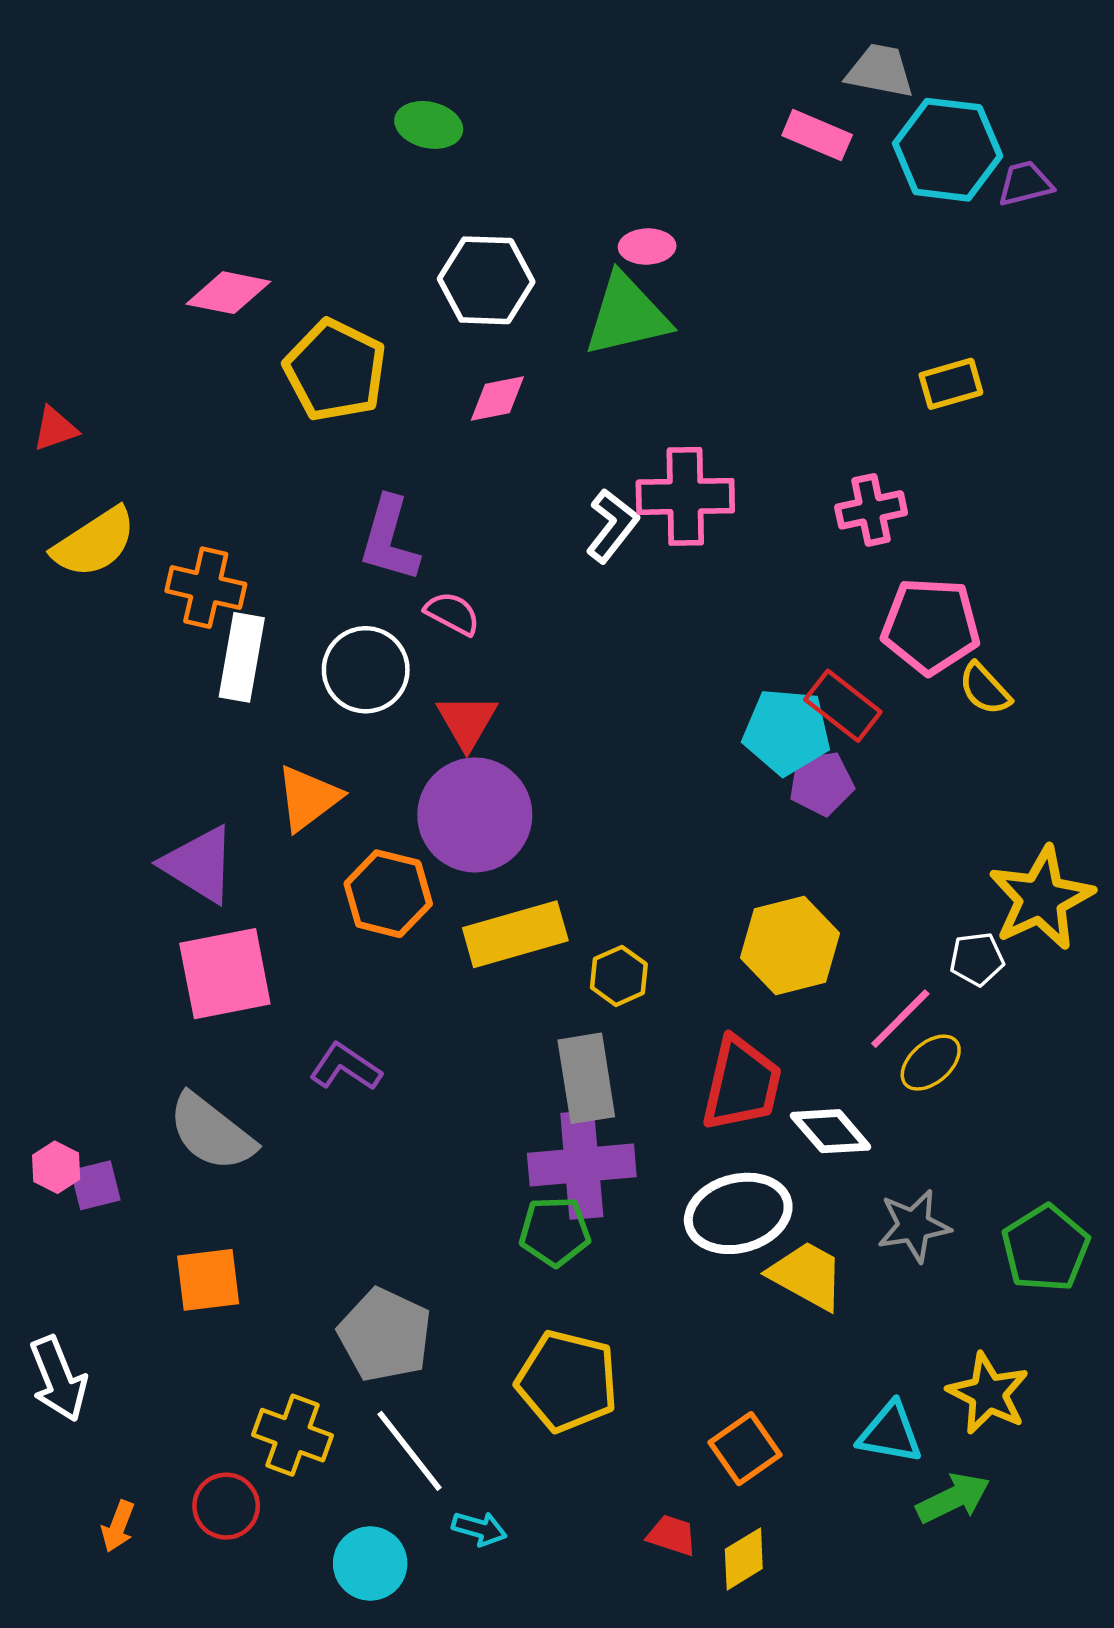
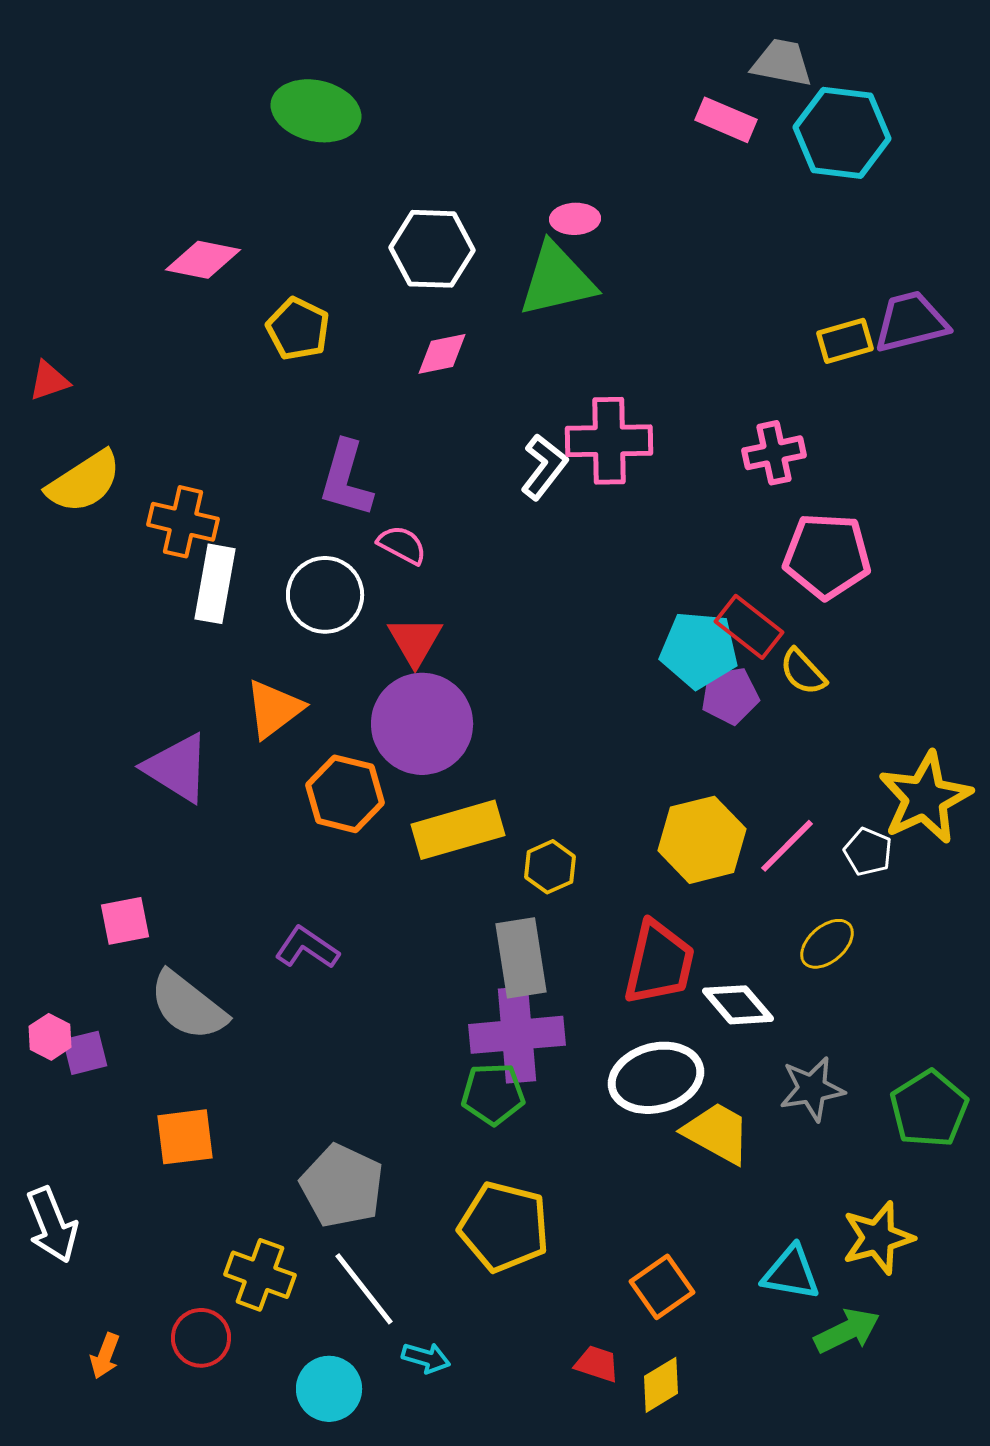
green ellipse: (429, 125) -> (316, 111), moved, size x1.5
purple trapezoid: (1025, 183) -> (911, 322), moved, size x1.5
yellow pentagon: (335, 370) -> (298, 329), size x0.7
yellow semicircle: (985, 689) -> (803, 672), moved
white pentagon: (977, 959) -> (868, 852), turned 30
pink square: (225, 974) -> (125, 921), moved, size x0.6
pink line: (900, 1019) -> (787, 846), moved
yellow star: (988, 1393) -> (878, 1238), turned 30

